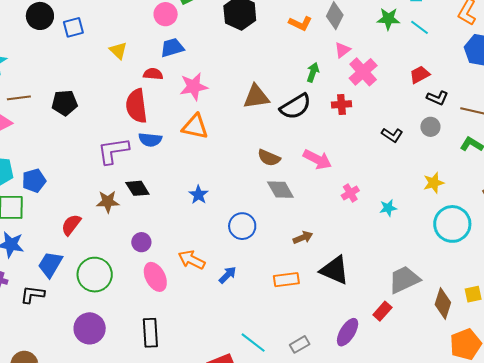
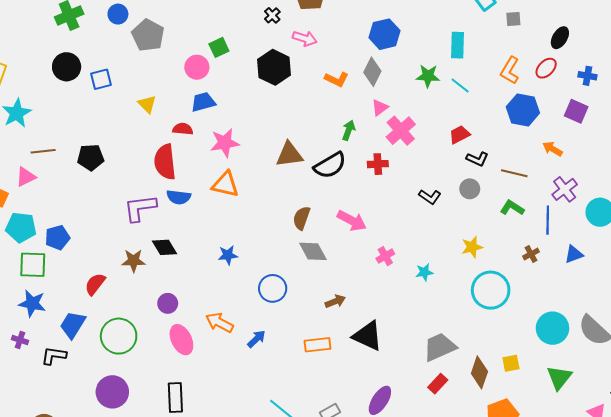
brown semicircle: (269, 158) -> (302, 218), turned 85
blue star: (199, 195) -> (228, 255), turned 30
red rectangle: (382, 311) -> (438, 384), moved

